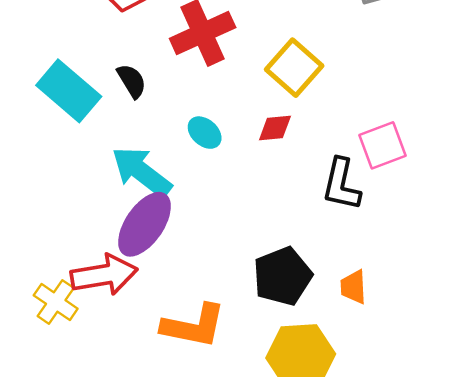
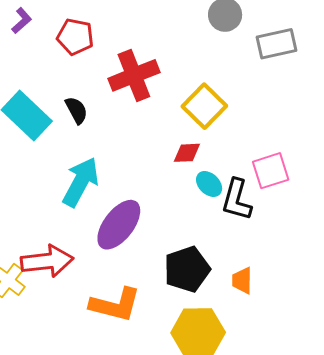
cyan ellipse: (205, 133) -> (209, 184), moved
cyan arrow: (142, 172) -> (81, 182), turned 78
purple ellipse: (144, 224) -> (119, 225), moved

